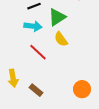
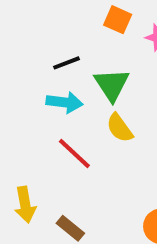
green triangle: (57, 17) -> (112, 85), turned -30

